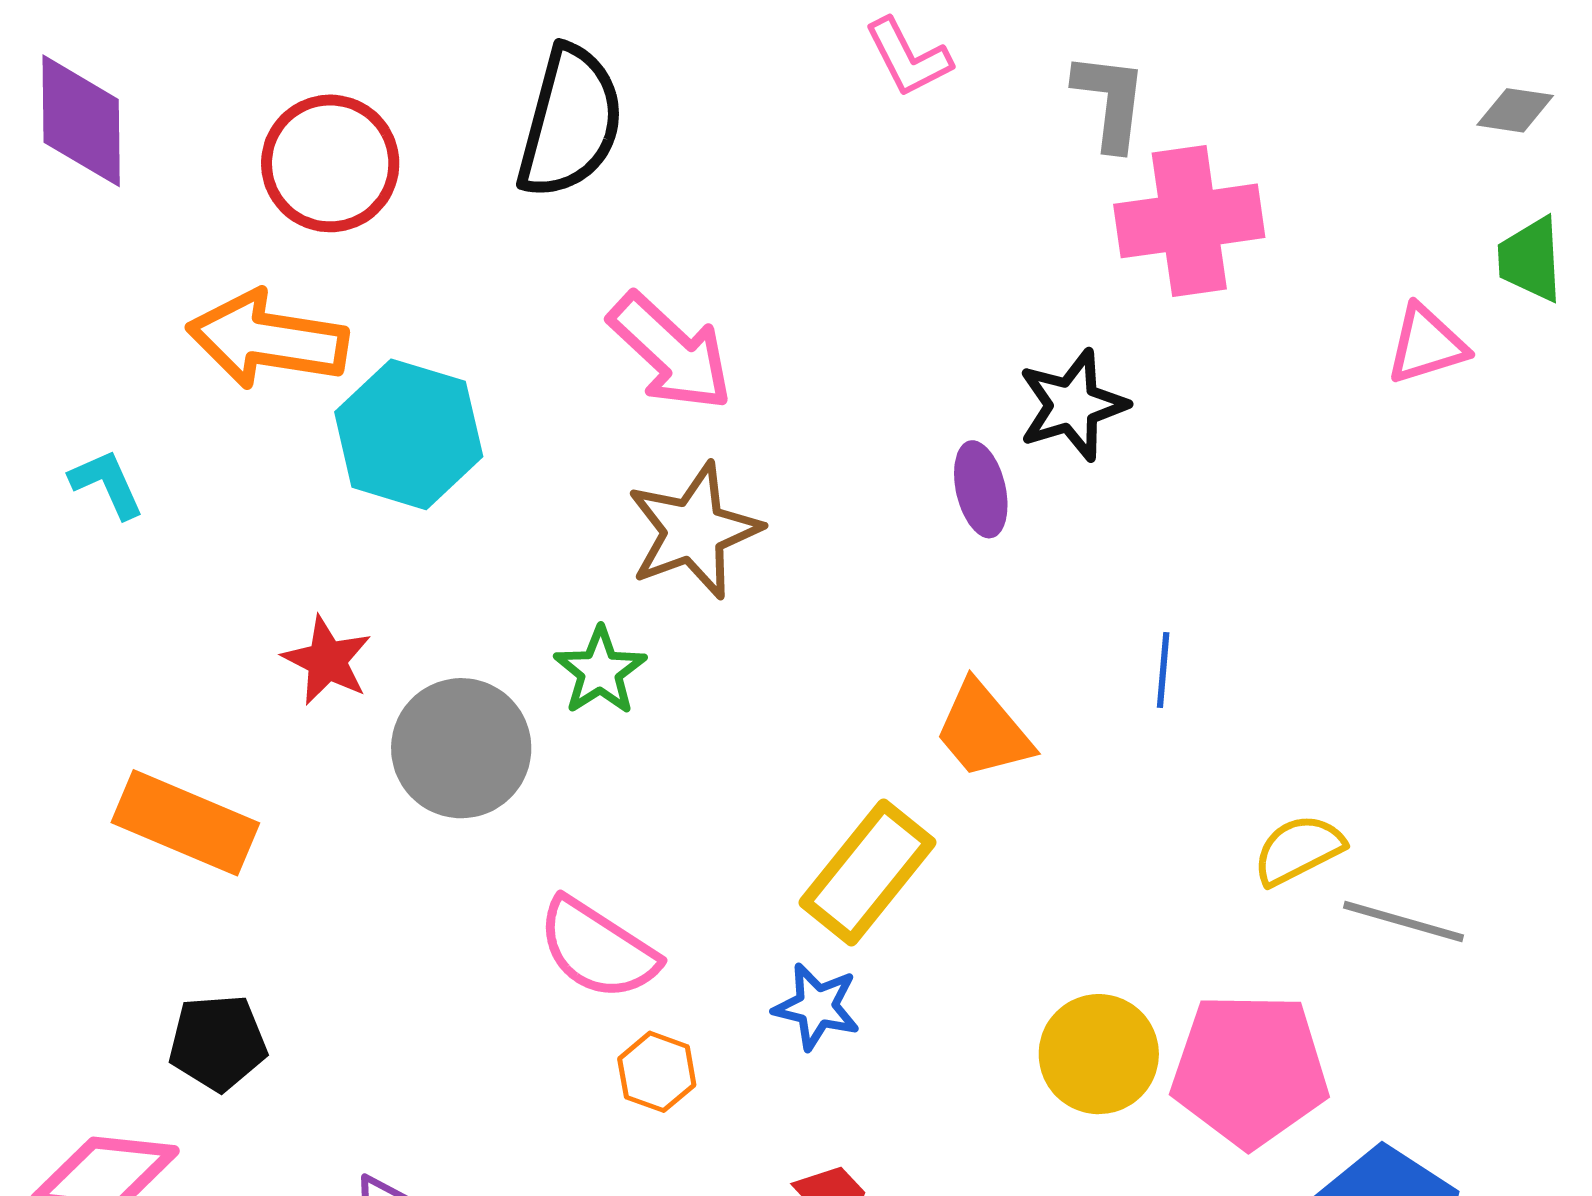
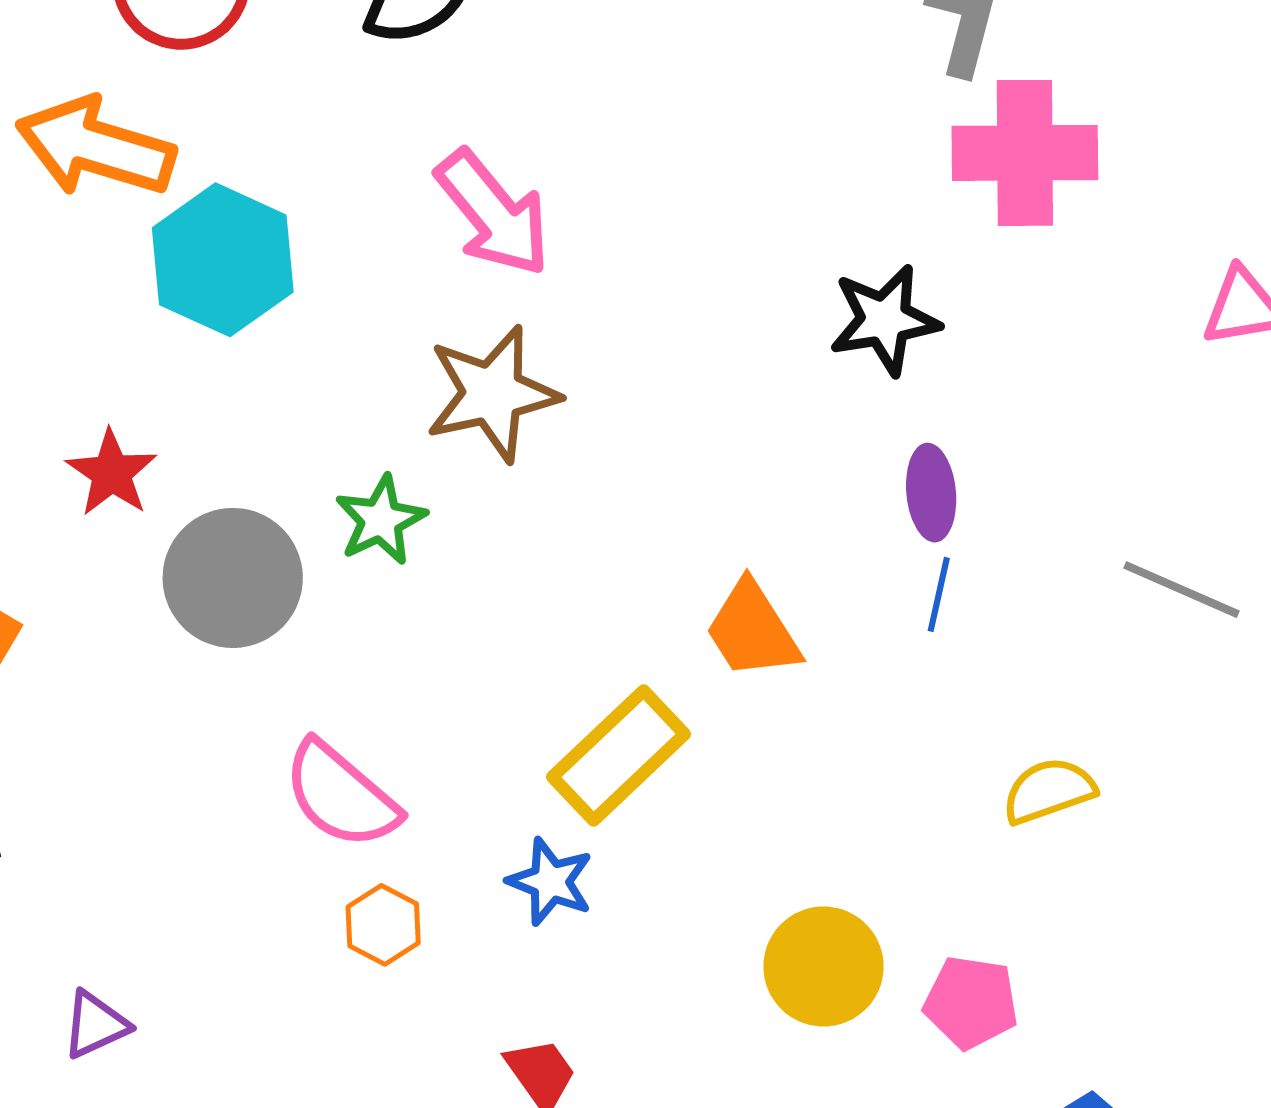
purple ellipse: (981, 489) -> (931, 493), moved
gray line: (1404, 922) -> (1182, 590), moved
pink pentagon: (1250, 1070) -> (971, 1002), size x0.6

